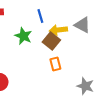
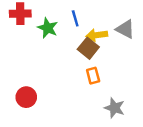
green star: (23, 36) -> (48, 28), moved
gray star: (85, 86) -> (115, 108), moved

